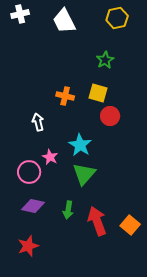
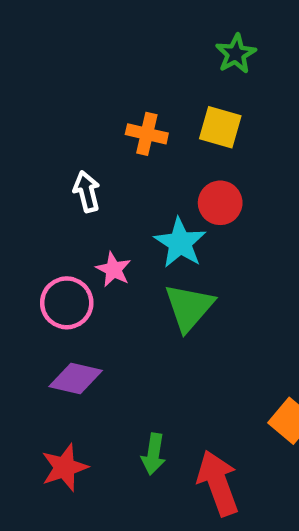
red circle: (110, 116) -> (220, 203), moved
green arrow: (68, 210) -> (153, 454), moved
red arrow: (97, 221) -> (218, 483), moved

